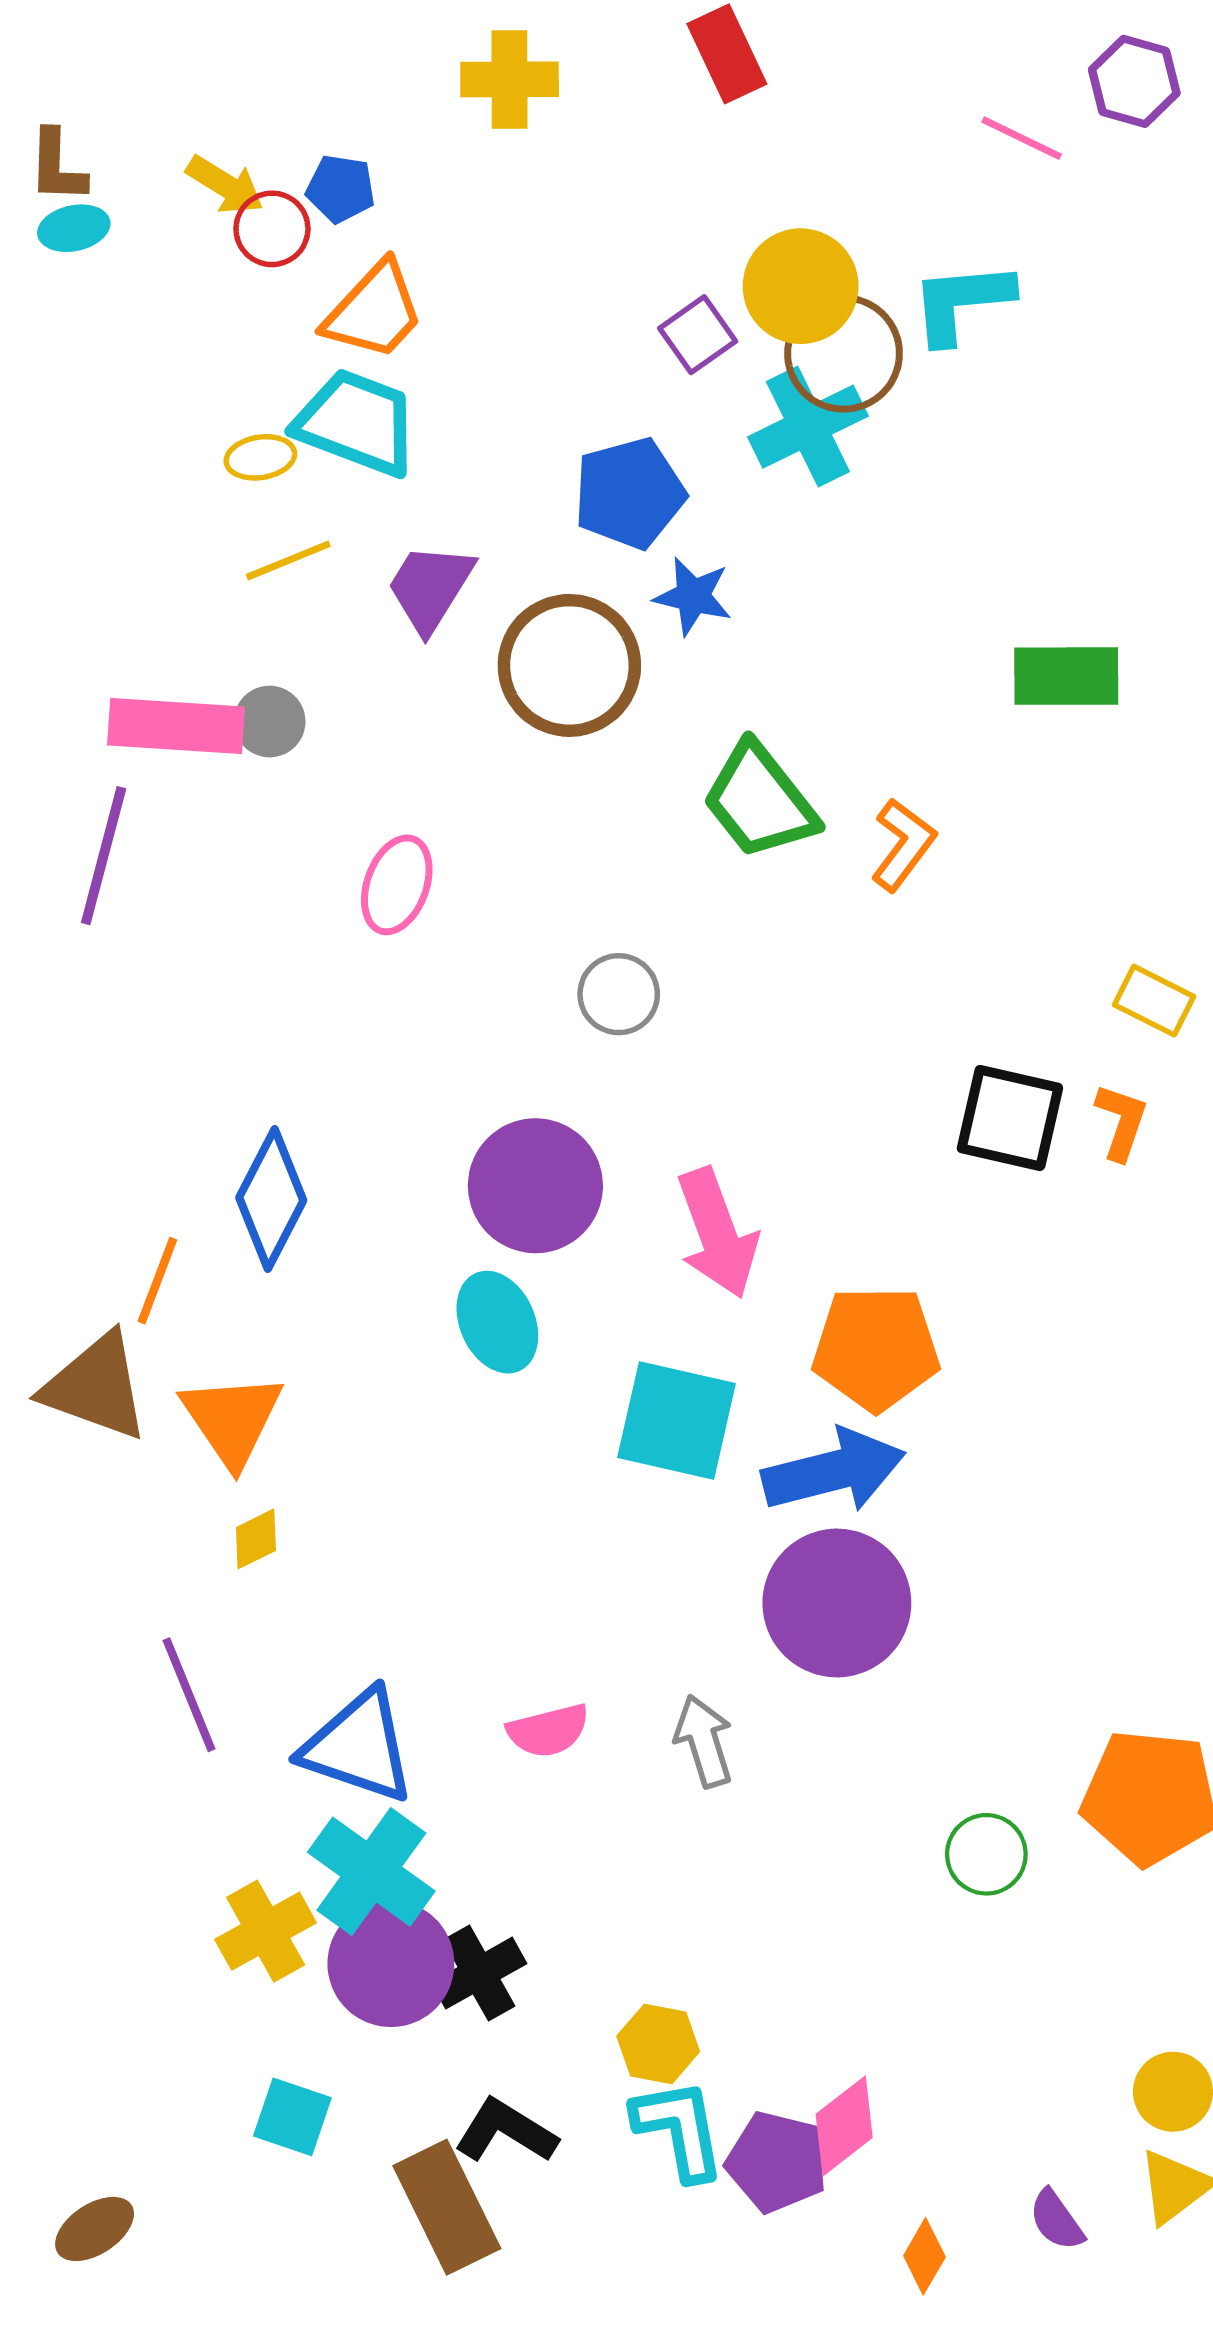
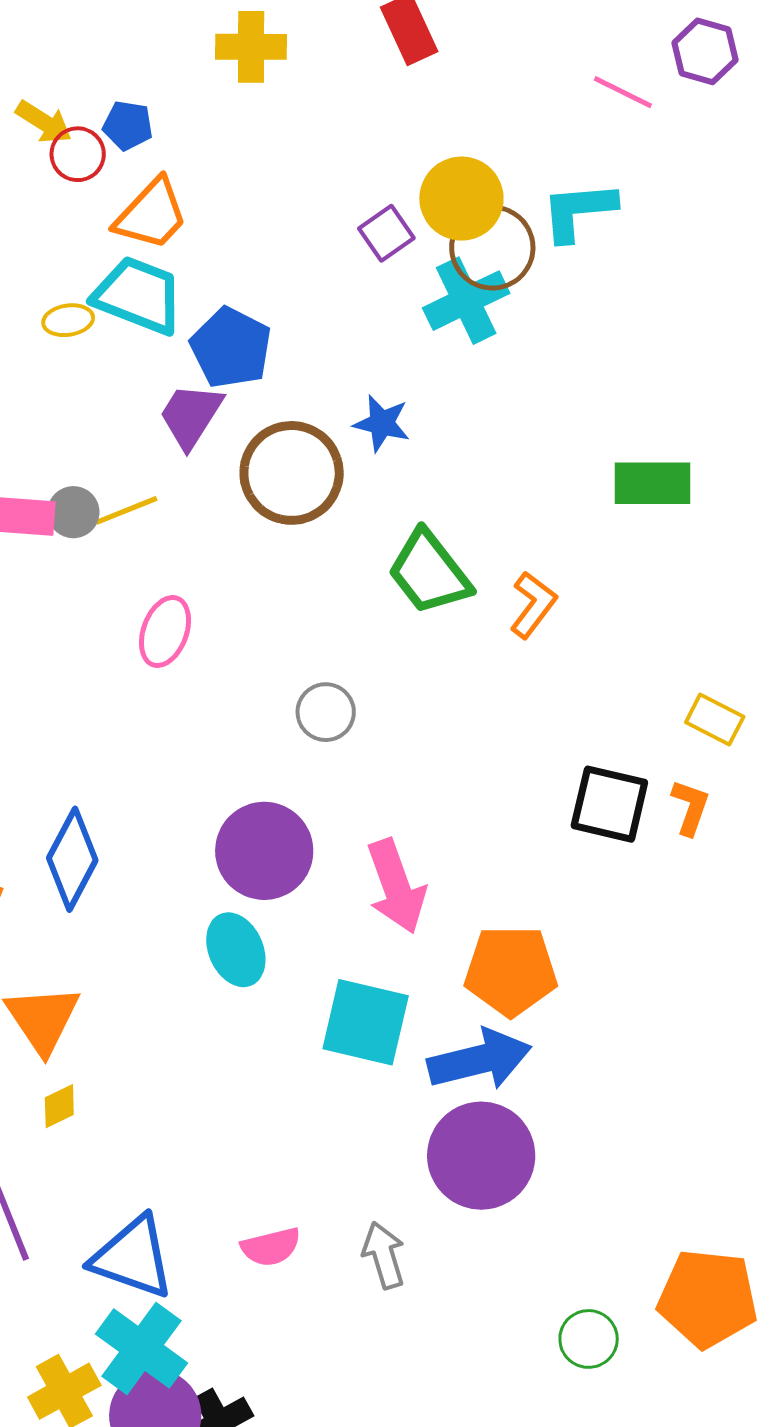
blue pentagon: (629, 493) -> (231, 348), moved, turned -30
yellow line: (288, 560) -> (126, 510), moved

